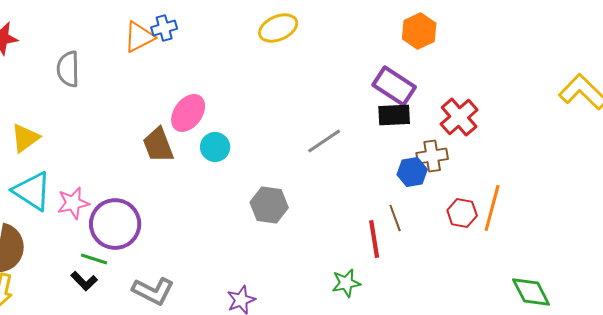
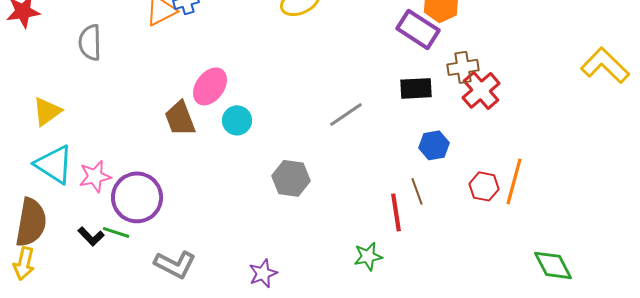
purple rectangle: (394, 86) -> (418, 29), moved
brown cross: (432, 156) -> (463, 67), moved
black L-shape: (84, 281) -> (91, 236), moved

